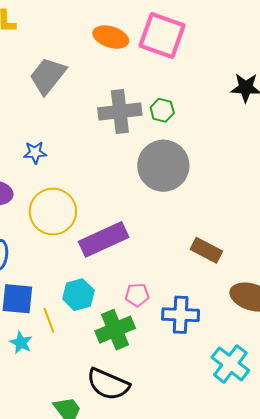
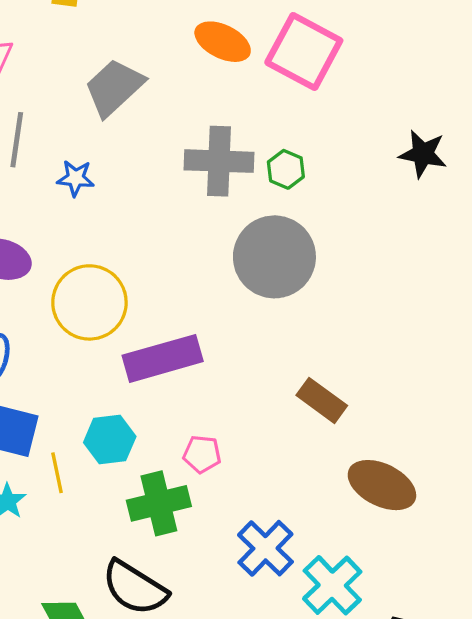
blue star: (35, 153) -> (76, 178), moved
blue cross: (181, 315) -> (265, 548), moved, turned 33

